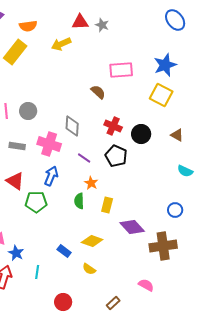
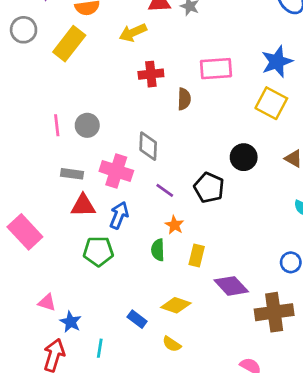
brown semicircle: (98, 92) -> (184, 99), turned 49
red cross: (113, 126) -> (151, 74), moved, turned -30
red triangle: (15, 181) -> (83, 206), moved, turned -36

